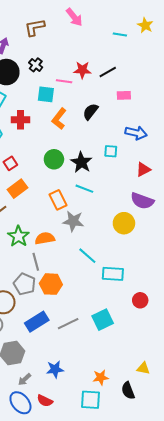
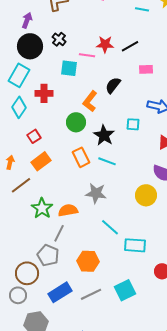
orange L-shape: (59, 119) -> (90, 101), moved
green circle: (54, 159) -> (76, 122), moved
orange rectangle: (58, 200) -> (81, 157), moved
gray line: (36, 262) -> (59, 233), turned 42
orange hexagon: (51, 284) -> (88, 261), moved

